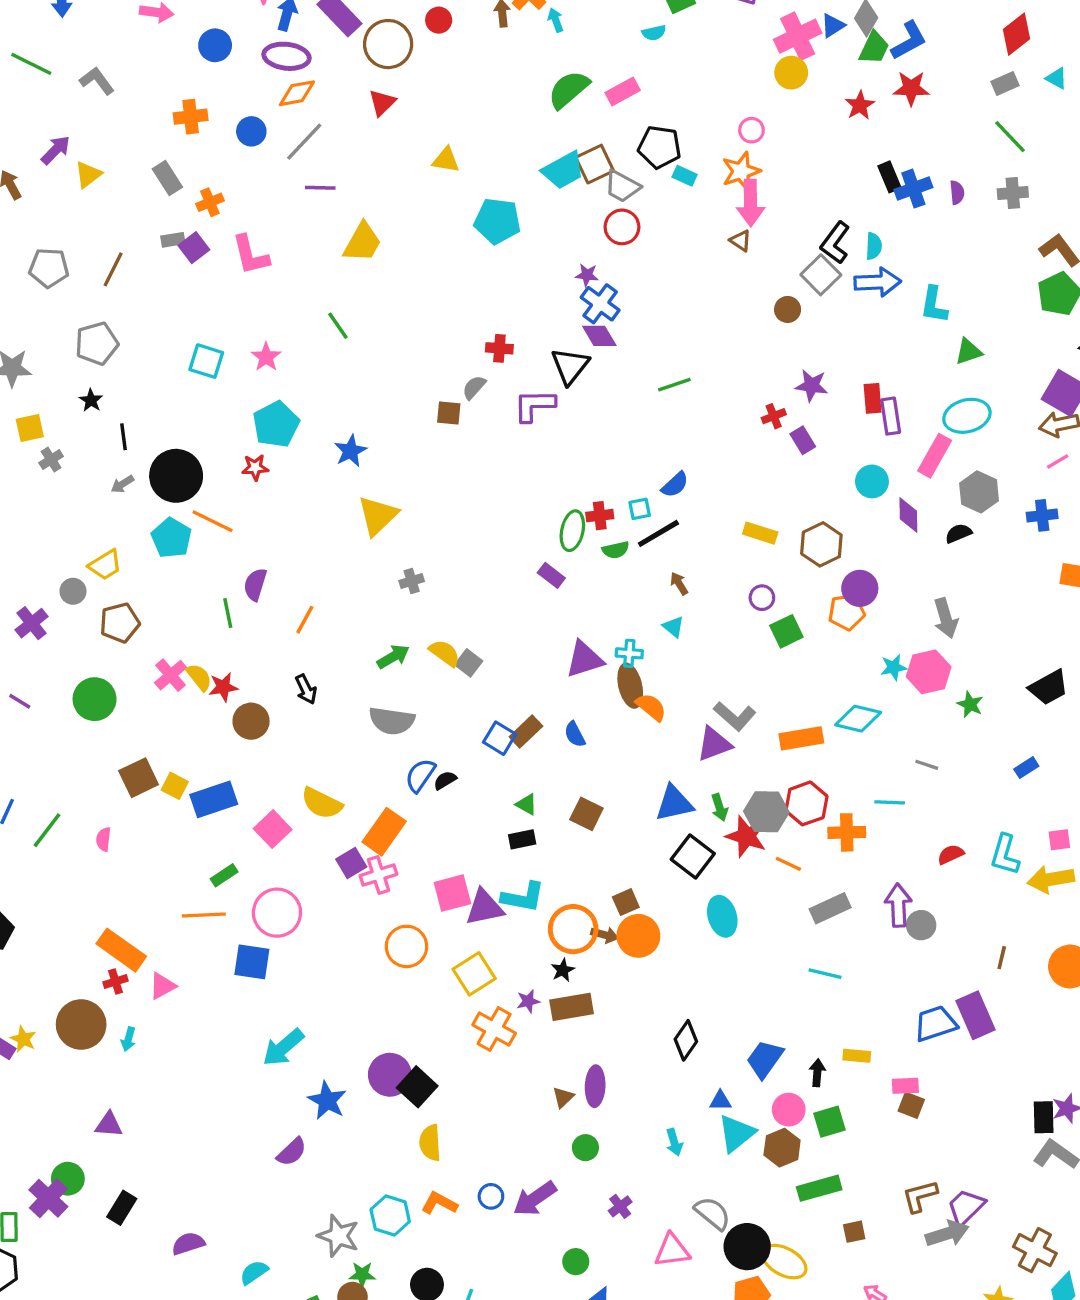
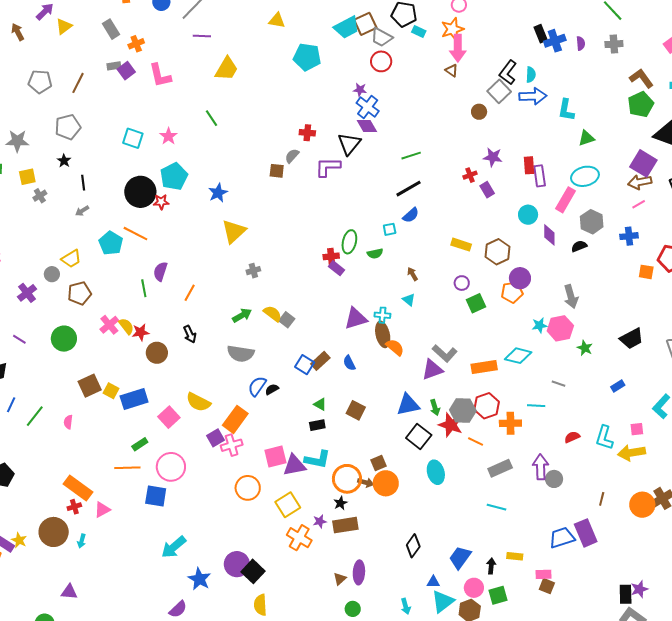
black circle: (176, 476) -> (140, 192), moved
red cross: (600, 516) -> (331, 256), moved
black line: (658, 533) -> (409, 189), moved

